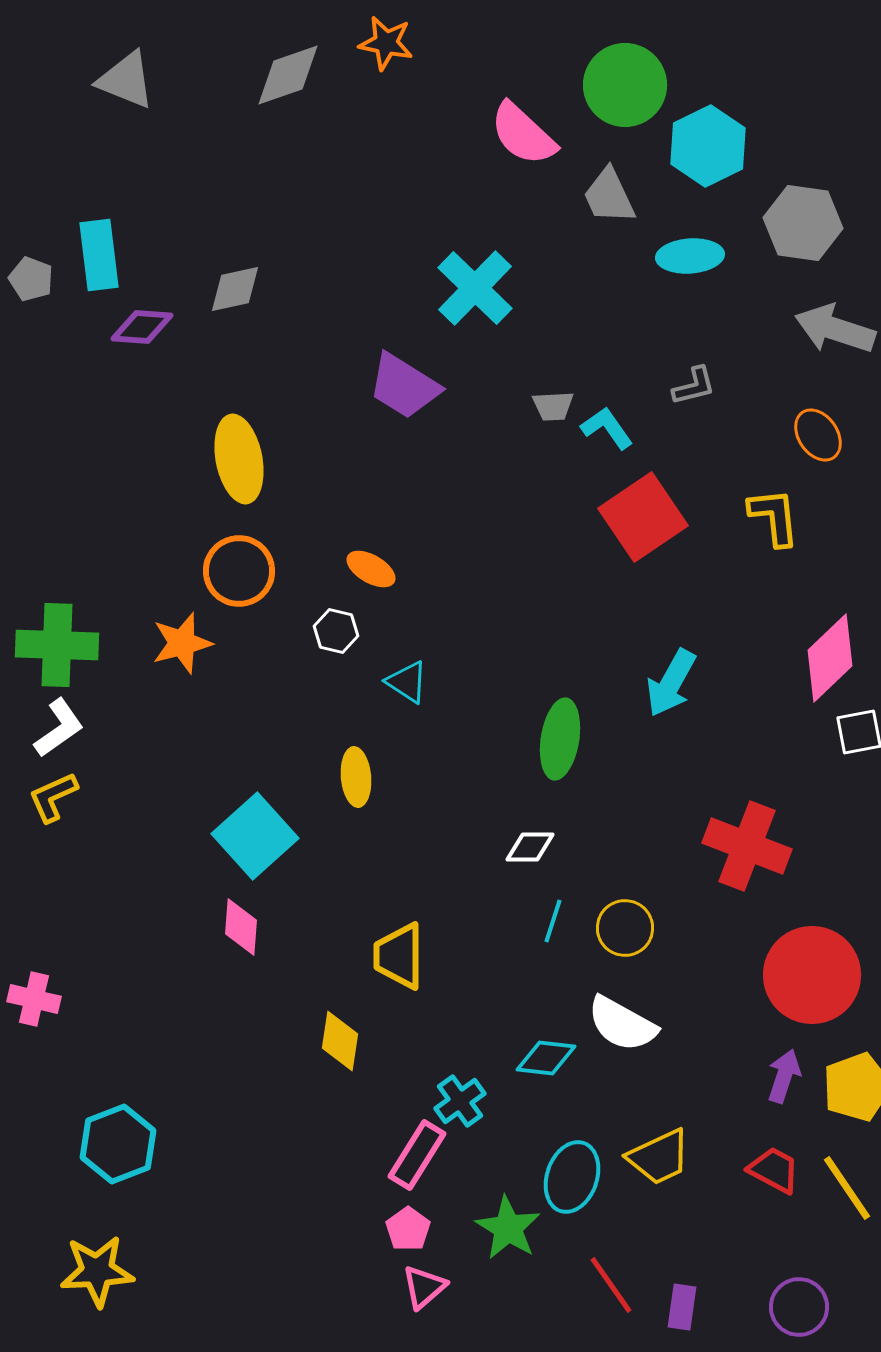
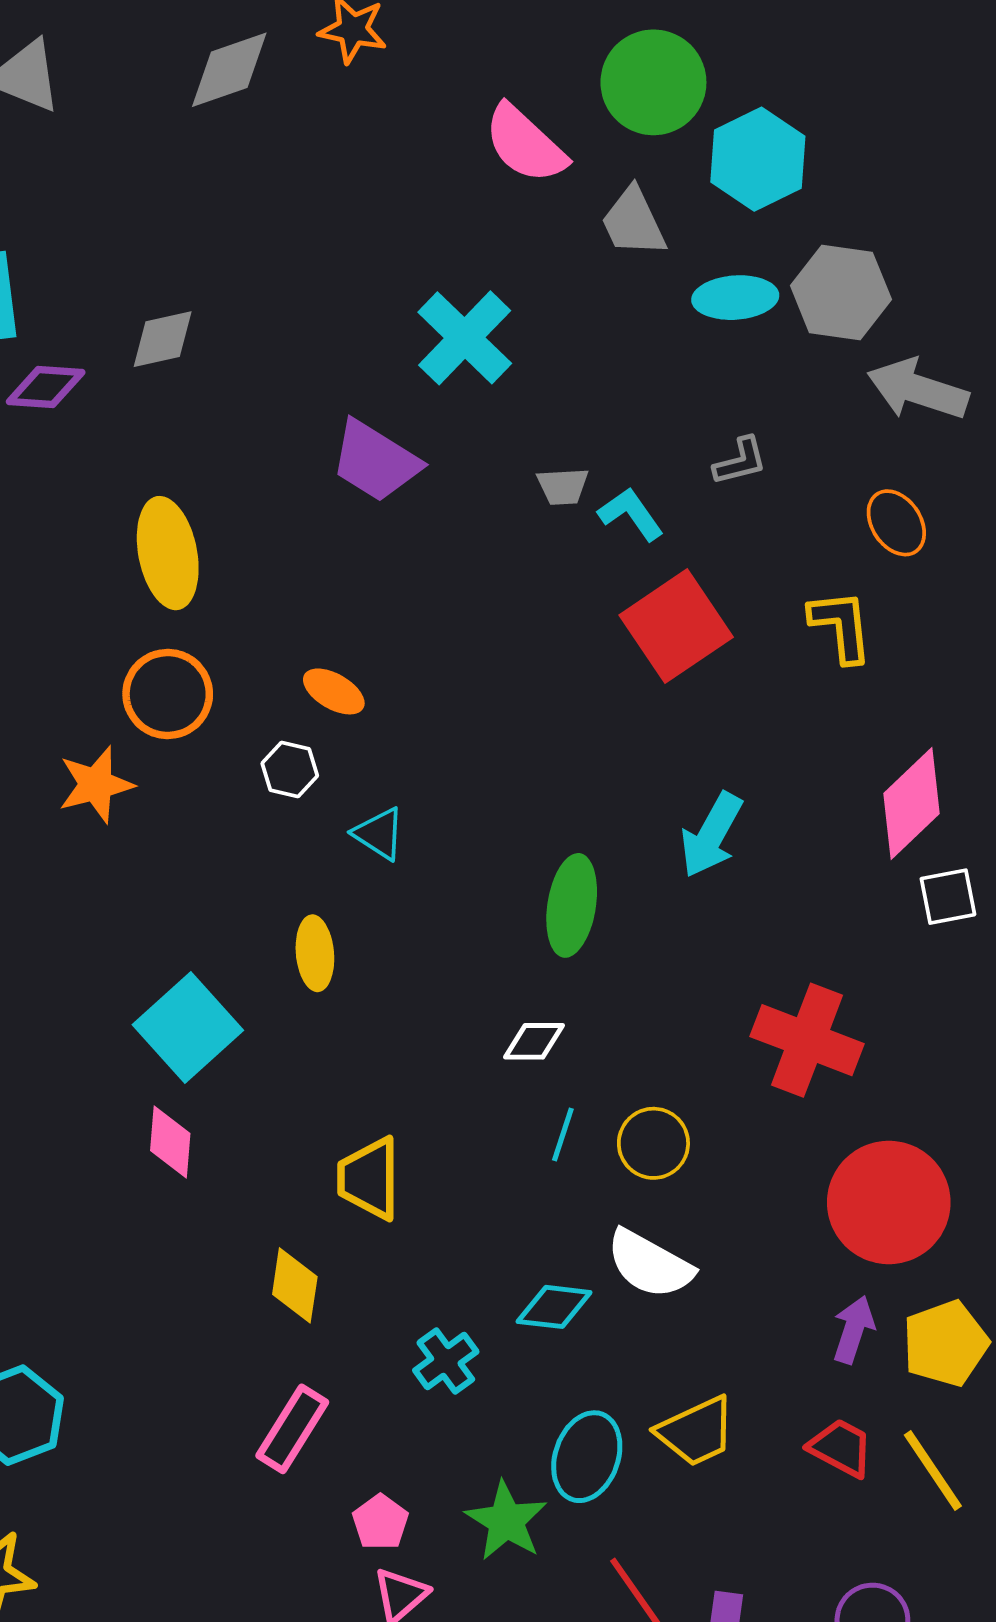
gray hexagon: (803, 223) -> (841, 293), moved
pink rectangle: (417, 1155) -> (292, 1429), moved

